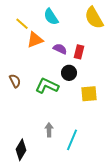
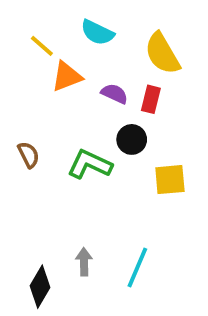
cyan semicircle: (51, 17) -> (97, 32), turned -30
yellow semicircle: (94, 18) -> (162, 54), moved
gray arrow: (49, 130) -> (84, 262), moved

